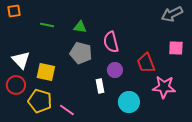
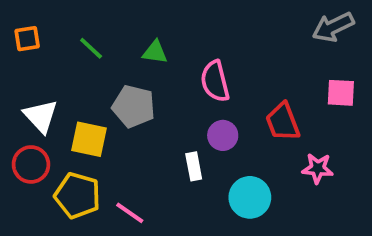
orange square: (14, 11) -> (27, 39), moved
green line: (47, 25) -> (91, 48), turned 32
gray pentagon: (81, 53) -> (134, 106), moved
pink star: (164, 87) -> (318, 168), size x0.7

